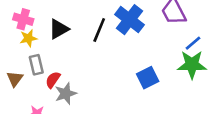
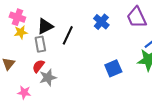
blue cross: (129, 20) -> (101, 22), size x0.7
black line: (99, 30) -> (68, 35), moved
gray rectangle: (36, 65) -> (40, 44), moved

